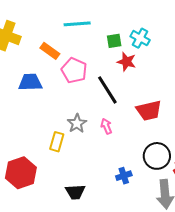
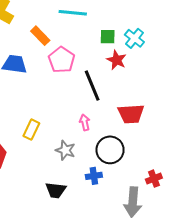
gray star: (77, 123) -> (65, 150), moved, turned -30
black circle: (157, 156) -> (110, 150), moved
black trapezoid: (75, 192) -> (56, 190), moved

